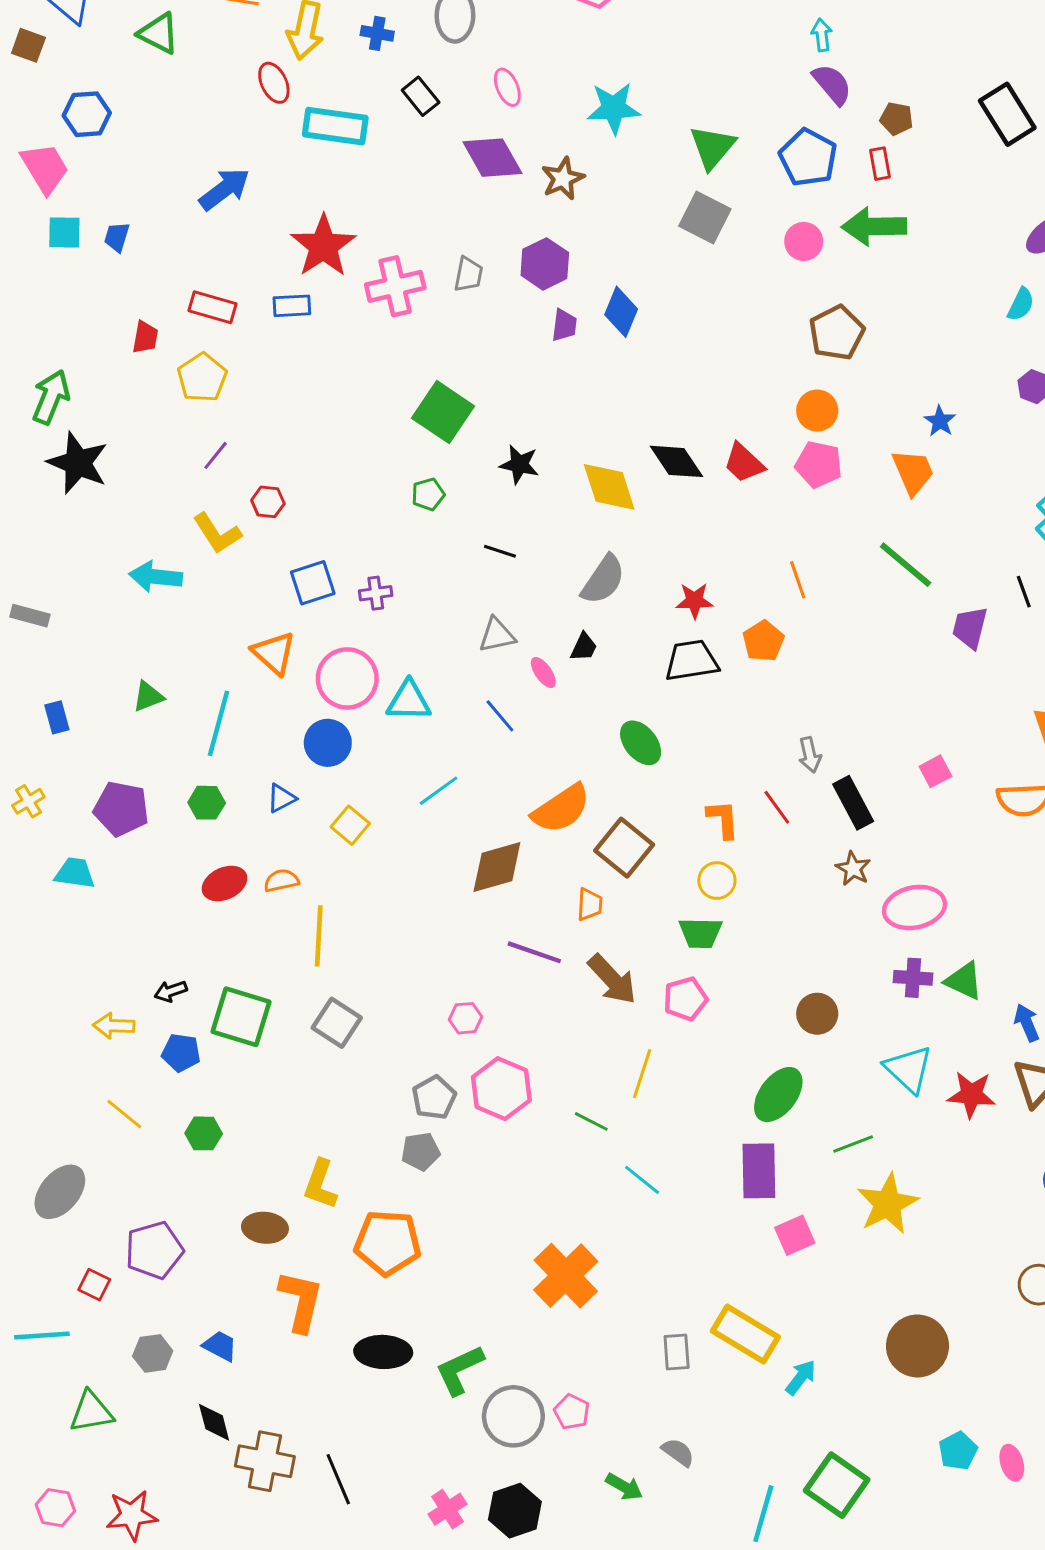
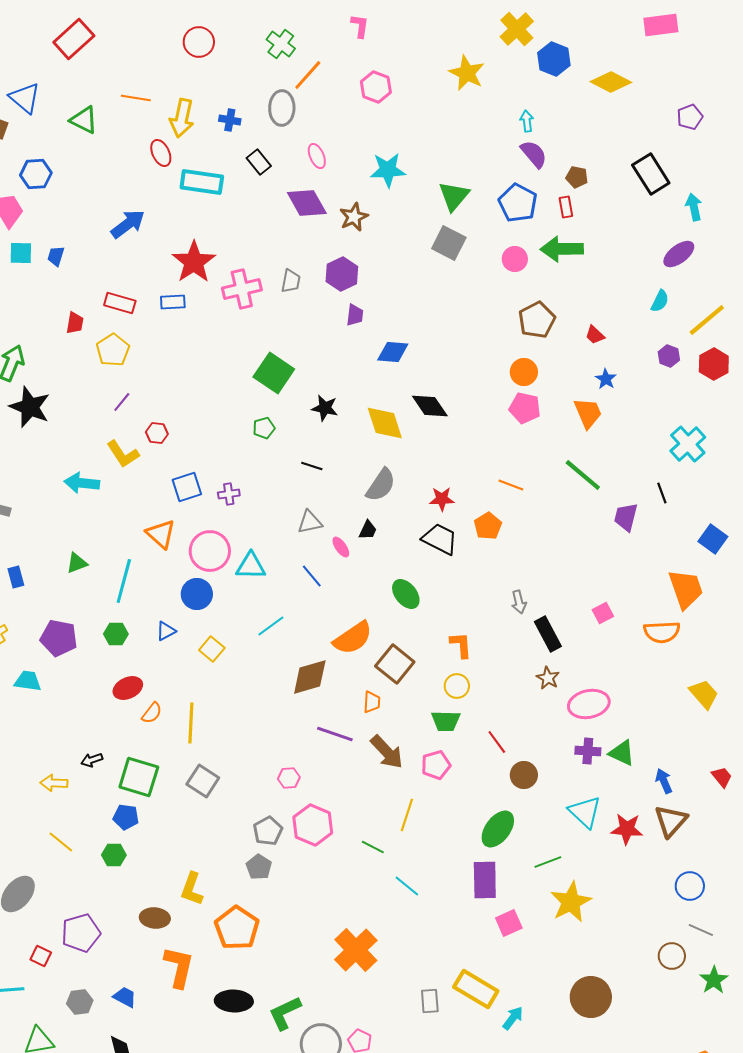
blue diamond: (621, 312) -> (393, 352), moved, turned 72
red trapezoid: (744, 463) -> (595, 335), moved, size x0.7
orange line: (798, 580) -> (511, 485), turned -50
black trapezoid: (691, 661) -> (440, 539), turned 36
red line: (777, 807) -> (497, 742), moved
orange semicircle: (281, 881) -> (152, 713), moved, turned 140
blue pentagon: (181, 1053) -> (126, 817), moved
gray pentagon: (421, 1151) -> (259, 867), turned -30
orange pentagon: (388, 1243) -> (237, 928), turned 30

